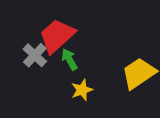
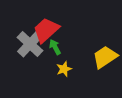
gray cross: (35, 55) -> (30, 44), size x1.5

